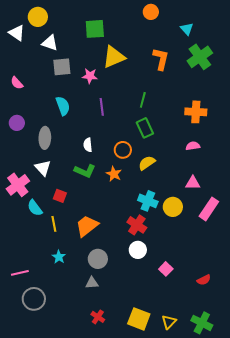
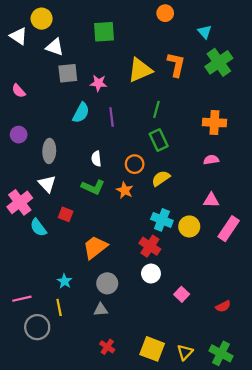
yellow triangle: (114, 57) -> (140, 70), moved
cyan semicircle: (63, 106) -> (81, 113), moved, turned 48
yellow line: (54, 224) -> (59, 307), moved

